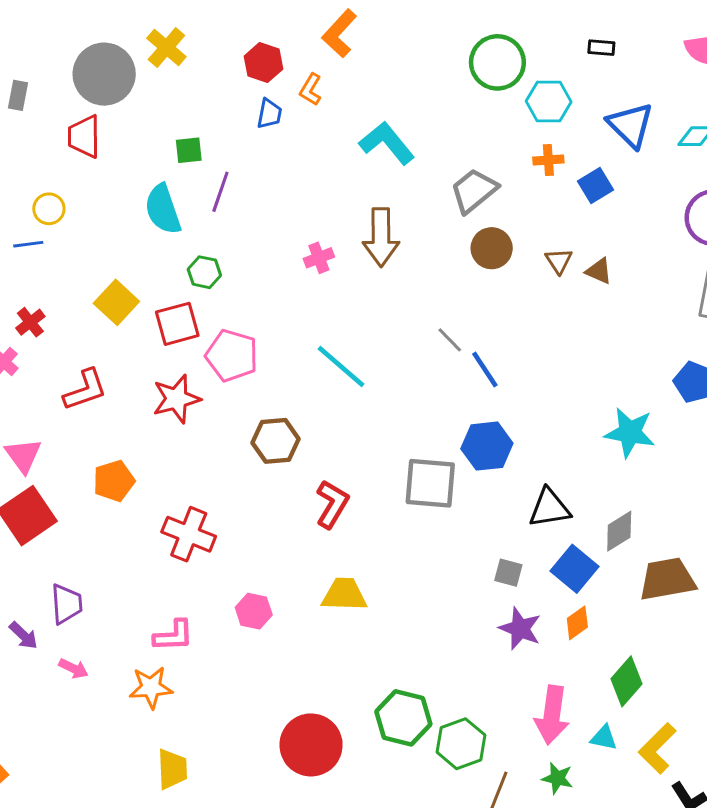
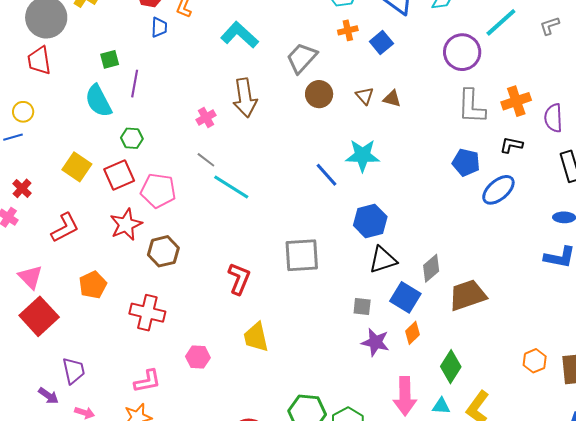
gray line: (450, 340) -> (206, 160), moved
cyan star: (630, 433) -> (362, 155), moved
brown hexagon: (276, 441) -> (163, 251), moved
blue hexagon: (487, 446) -> (370, 221), moved
yellow trapezoid: (344, 595) -> (256, 337), turned -96

